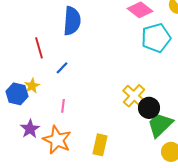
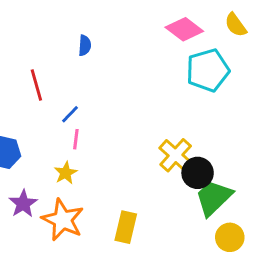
blue semicircle: (72, 21) -> (85, 45), size x0.5
yellow star: (32, 86) -> (66, 173), moved
pink line: (63, 106) -> (76, 139), moved

